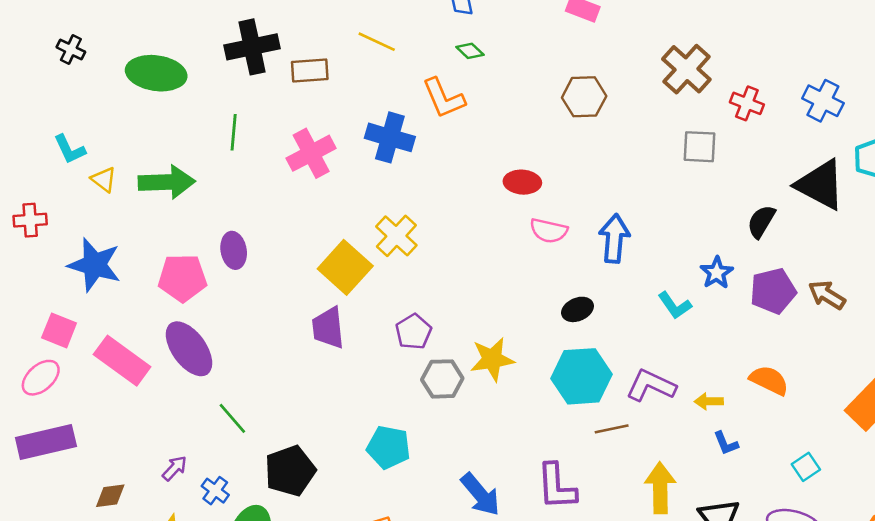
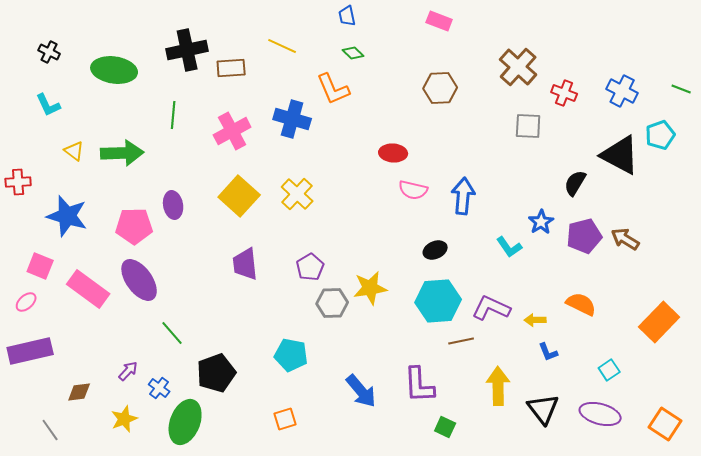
cyan L-shape: (70, 149) -> (48, 105), moved
yellow square: (345, 267) -> (239, 196), moved
pink ellipse: (41, 378) -> (26, 302), size x0.7

